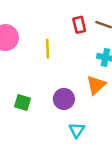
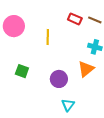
red rectangle: (79, 25) -> (75, 19), turned -56
green square: (23, 103) -> (22, 71), moved

